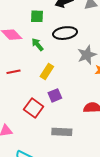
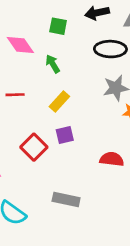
black ellipse: (65, 33) -> (110, 49), moved
gray rectangle: (62, 132) -> (66, 199), moved

